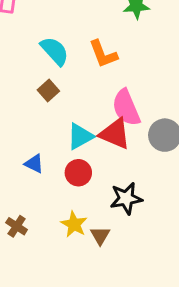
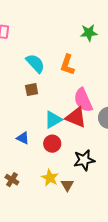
orange L-shape: (103, 54) -> (67, 65), turned 40
brown square: (48, 91) -> (32, 90), turned 32

